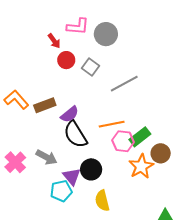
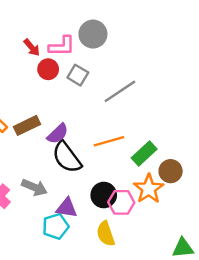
pink L-shape: (78, 26) -> (62, 46), moved
pink hexagon: (123, 141) -> (121, 202), moved
black circle: (91, 169) -> (104, 195), moved
purple triangle: (72, 176) -> (67, 208), turned -36

